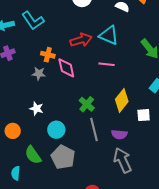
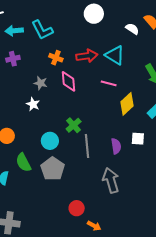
orange cross: (48, 55) -> (56, 58), moved
yellow diamond: (122, 100) -> (127, 104), moved
green cross: (87, 104) -> (74, 125), moved
white star: (36, 109) -> (33, 104), moved
purple semicircle: (119, 134) -> (116, 146), moved, turned -112

